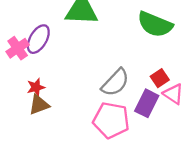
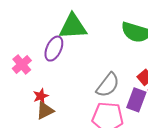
purple ellipse: (38, 39) -> (54, 49), moved

